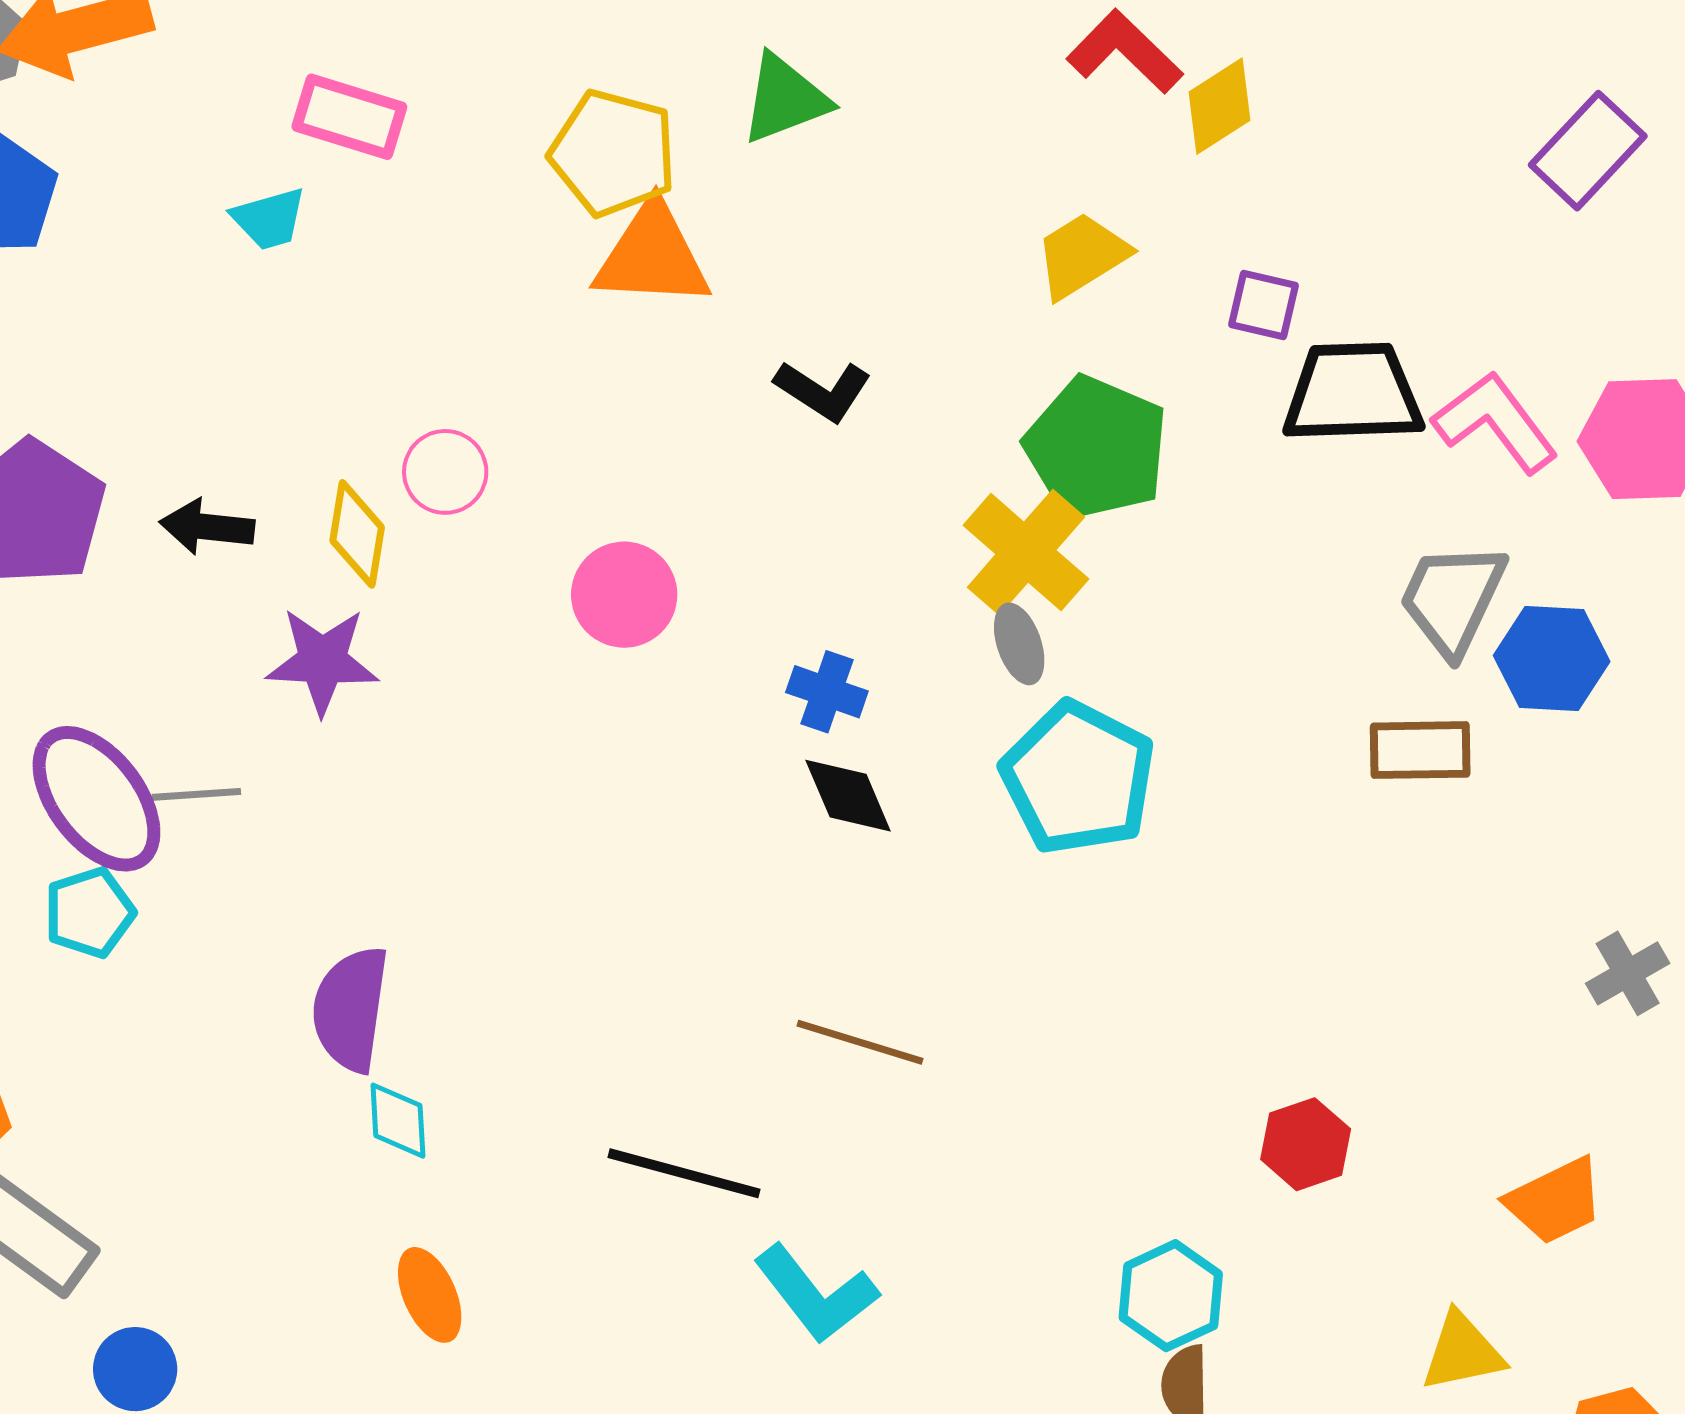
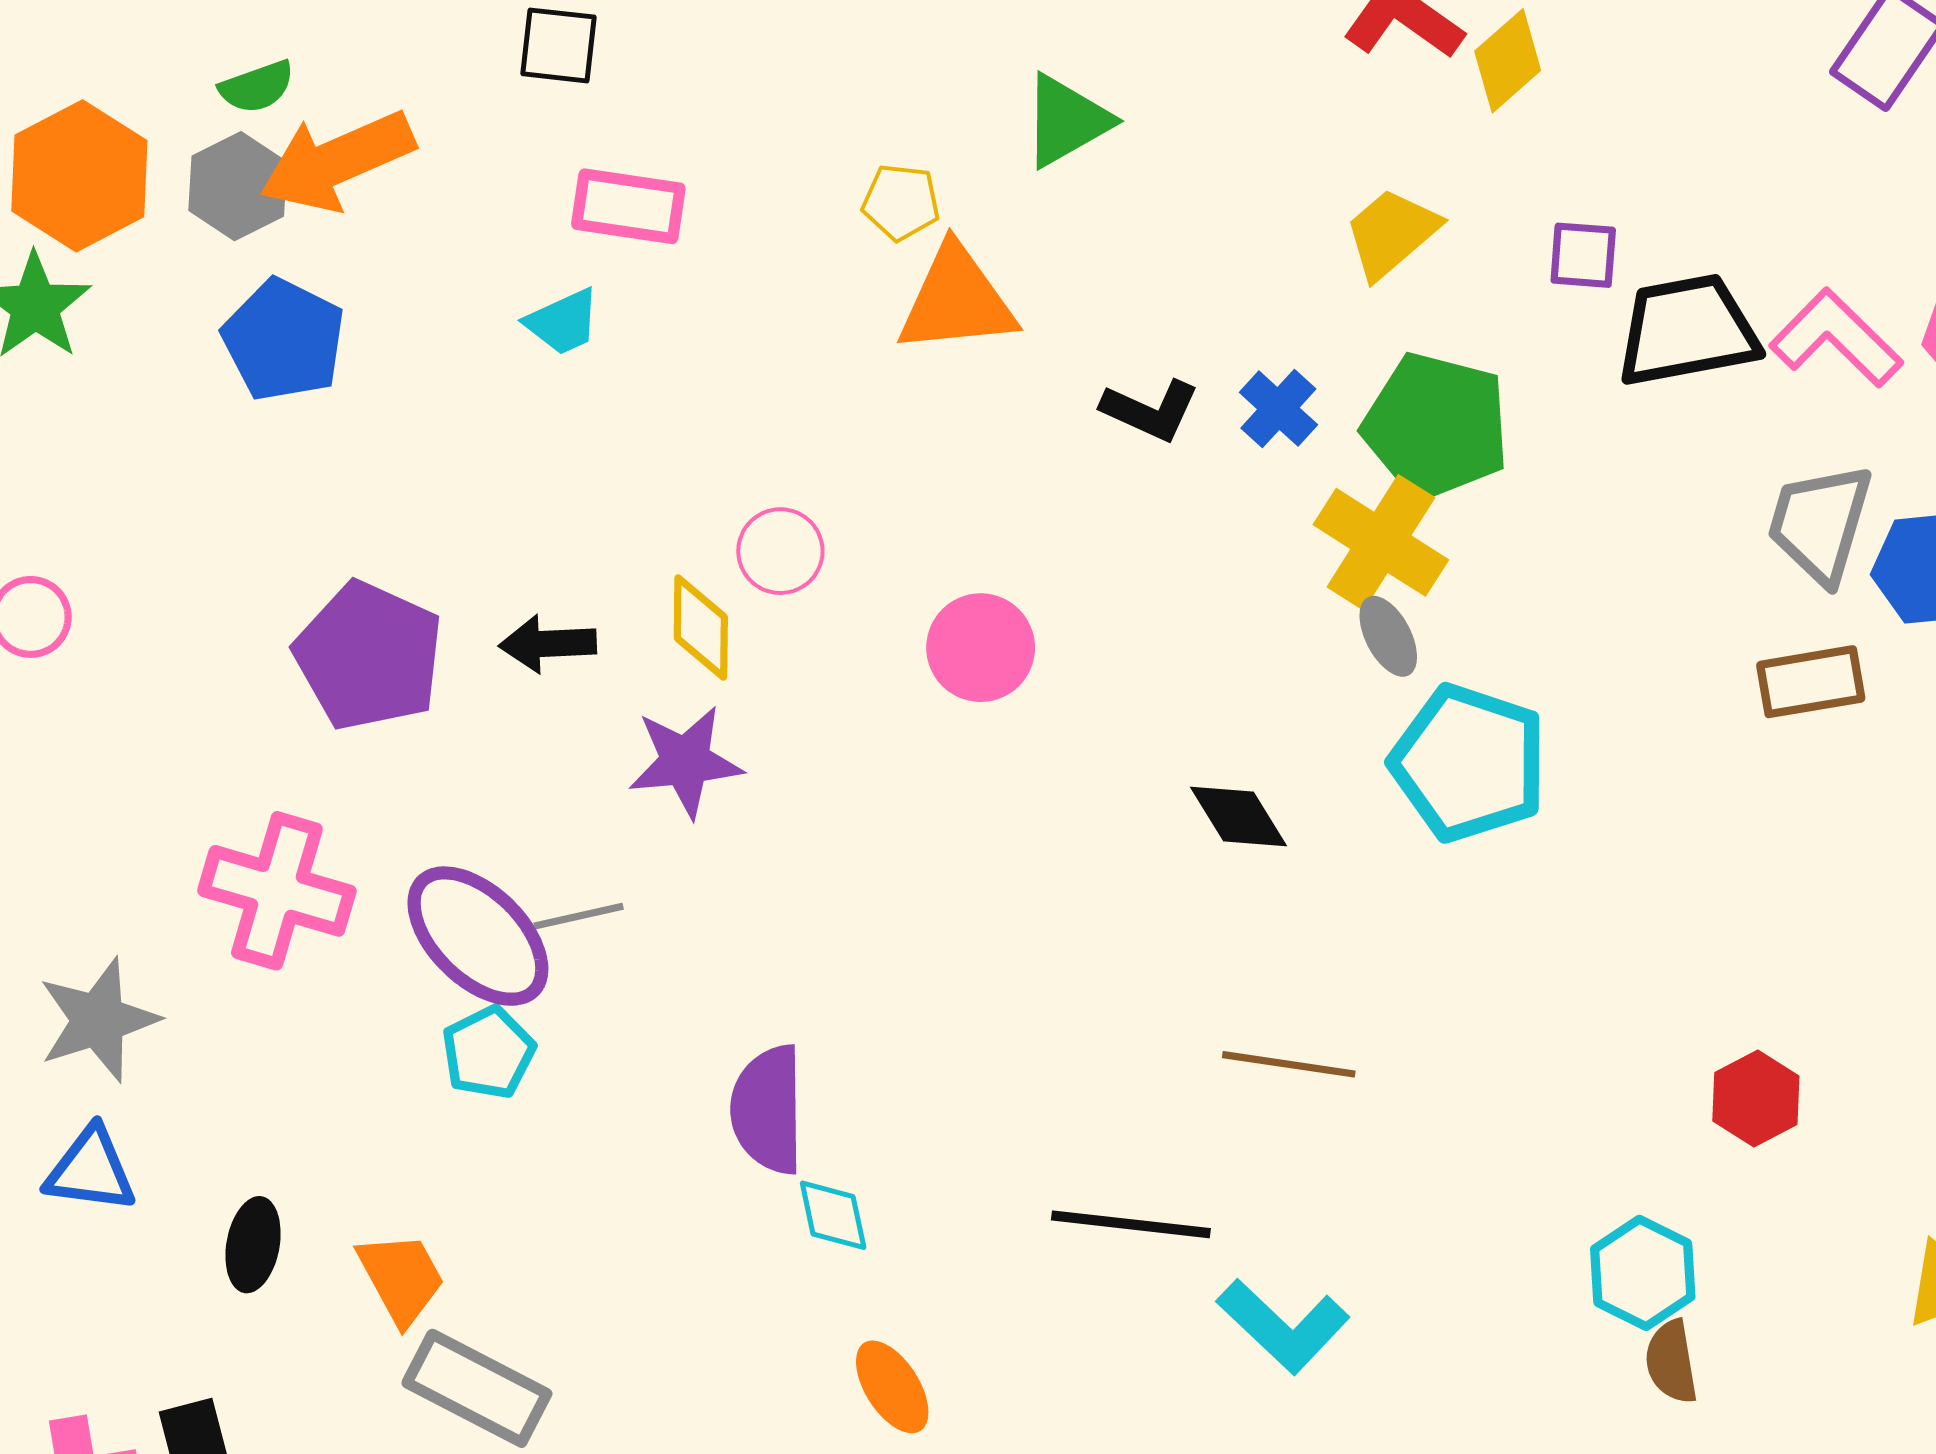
yellow pentagon: (613, 153) -> (901, 202), size x0.6
blue cross: (827, 692) -> (1278, 409), moved, turned 32

